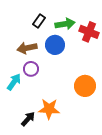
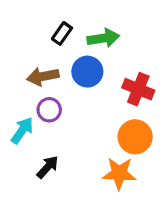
red cross: (89, 32) -> (138, 89), moved
orange star: (49, 109) -> (119, 173), moved
black arrow: (28, 119) -> (48, 167), moved

